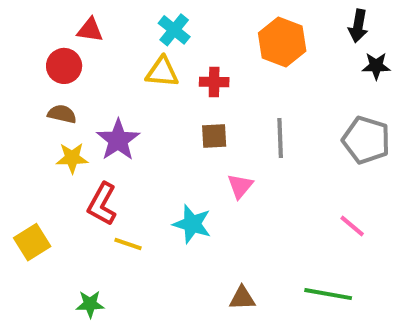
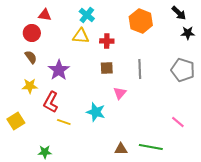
black arrow: (358, 26) -> (179, 13), turned -56
brown semicircle: (62, 114) -> (31, 57), turned 40
yellow star: (72, 158) -> (30, 86), moved
pink line: (352, 226) -> (178, 122), moved
green line: (328, 294) -> (151, 147), moved

